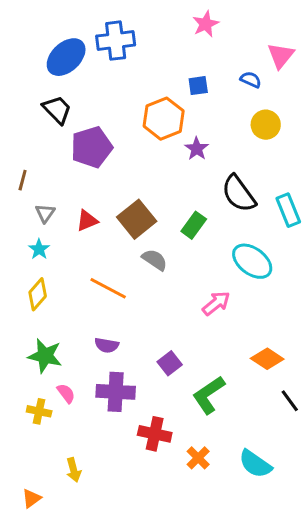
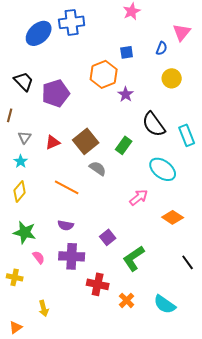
blue semicircle: (251, 80) -> (162, 48), turned 88
black trapezoid: (57, 110) -> (24, 81), moved
orange diamond: (267, 359) -> (173, 217), moved
yellow cross: (39, 411) -> (15, 277), moved

